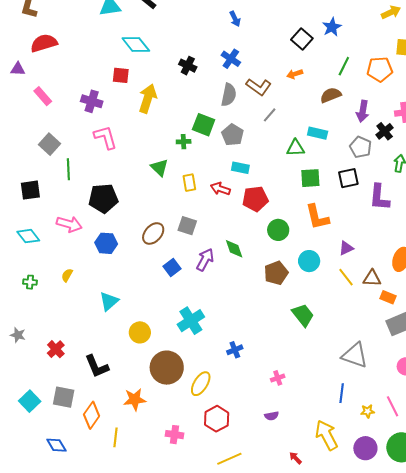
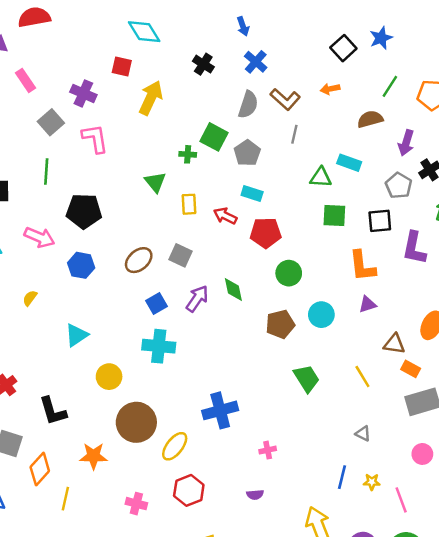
blue arrow: (235, 19) -> (243, 26), moved
gray line: (270, 115) -> (294, 134), turned -35
gray square: (50, 144) -> (51, 122), moved
orange L-shape: (317, 217) -> (362, 266), moved
yellow line: (346, 277) -> (362, 376), moved
cyan cross: (191, 321) -> (159, 346), moved, turned 32
blue cross: (235, 350) -> (220, 410), size x1.8
gray triangle: (355, 355) -> (363, 434), size x0.5
yellow star: (368, 411) -> (372, 482), moved

